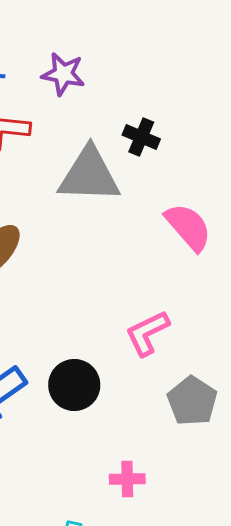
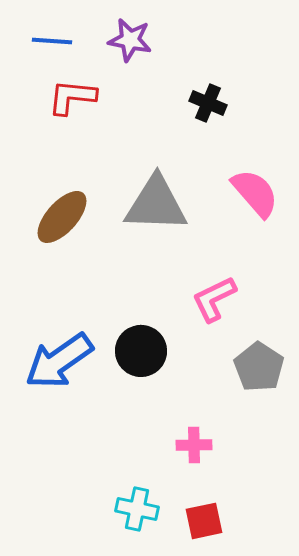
gray triangle: (89, 175) -> (156, 204), moved

